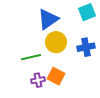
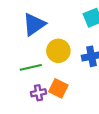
blue triangle: (48, 19) -> (34, 24), moved

